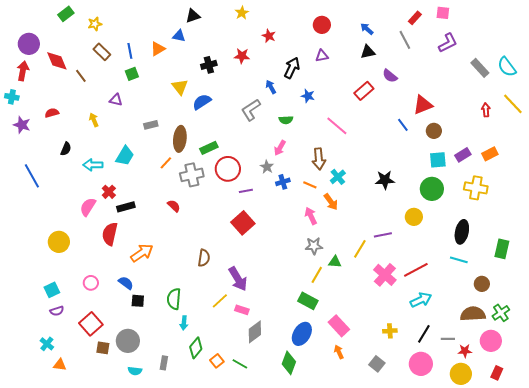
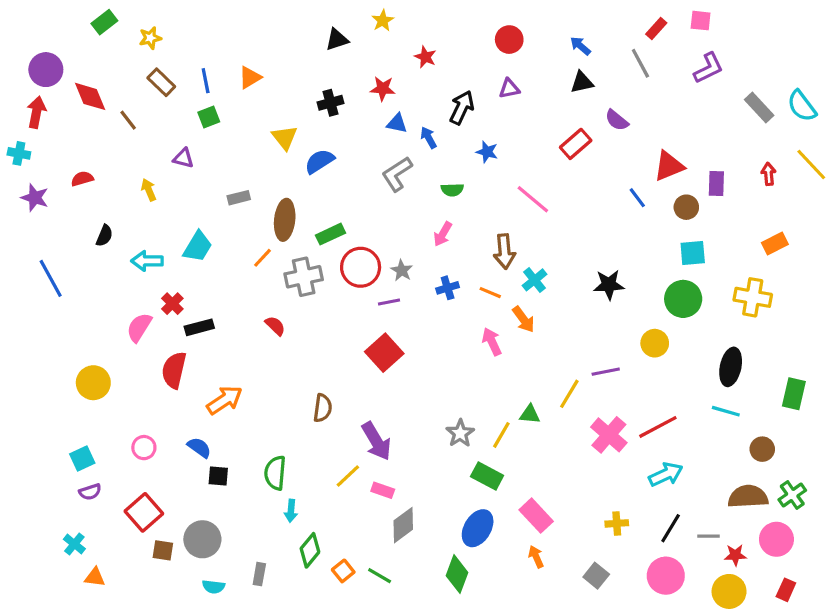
black triangle: (193, 16) -> (337, 40), moved
blue triangle: (179, 36) -> (397, 123), moved
purple rectangle: (463, 155) -> (716, 183), moved, turned -56
gray star: (267, 167) -> (402, 270), moved
gray star: (314, 246) -> (460, 433), moved, turned -30

